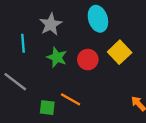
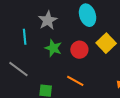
orange line: (71, 99) -> (75, 81), moved

